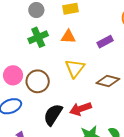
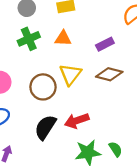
brown circle: (38, 81) -> (43, 87), moved
brown diamond: (108, 81) -> (109, 74), moved

